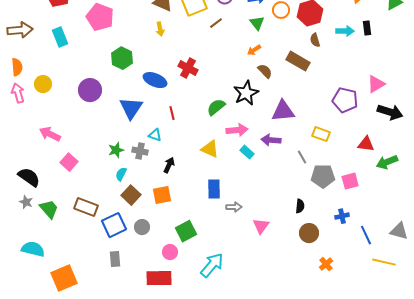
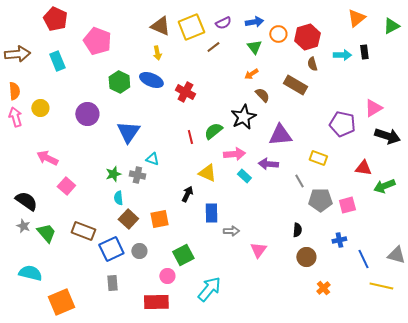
blue ellipse: (155, 80) -> (151, 80), moved
red line: (172, 113) -> (190, 137), moved
black arrow: (169, 165) -> (187, 194), moved
cyan semicircle: (121, 174) -> (118, 198), turned -32

